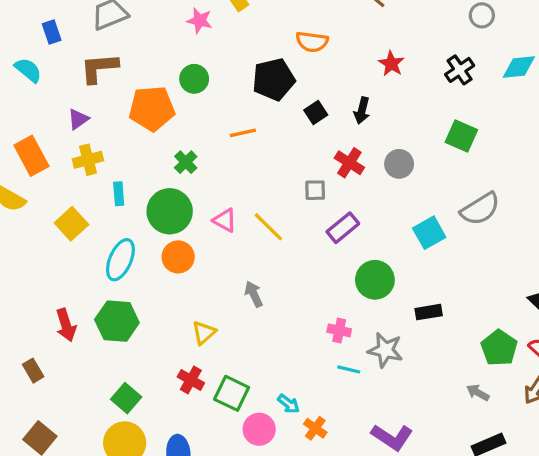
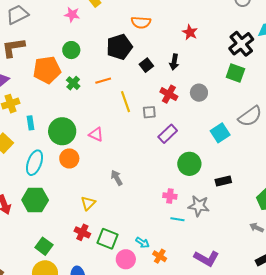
black cross: (460, 70) -> (241, 44), moved, size x1.4
green cross: (186, 162) -> (73, 83), moved
yellow line: (268, 227) -> (125, 102), moved, turned 30

